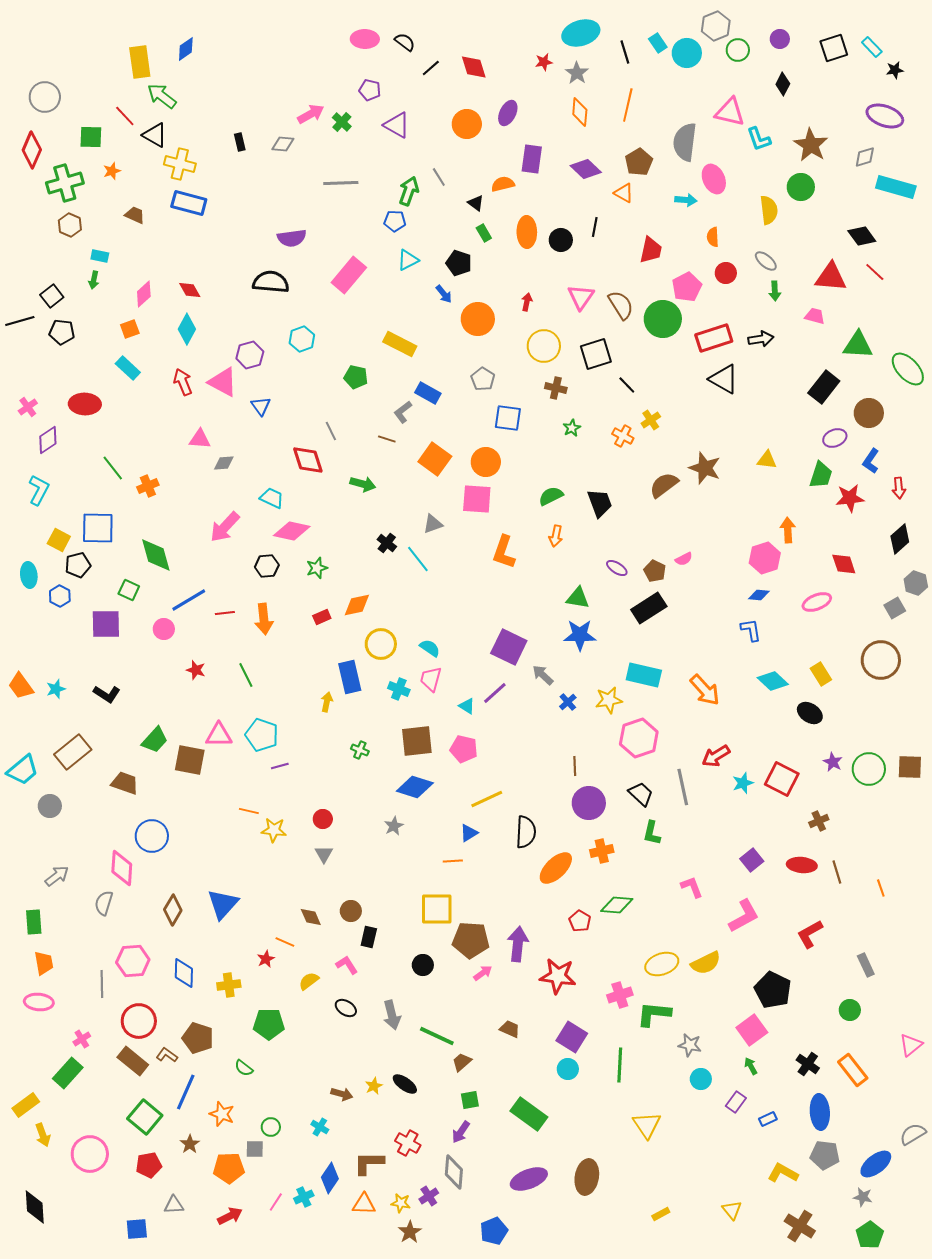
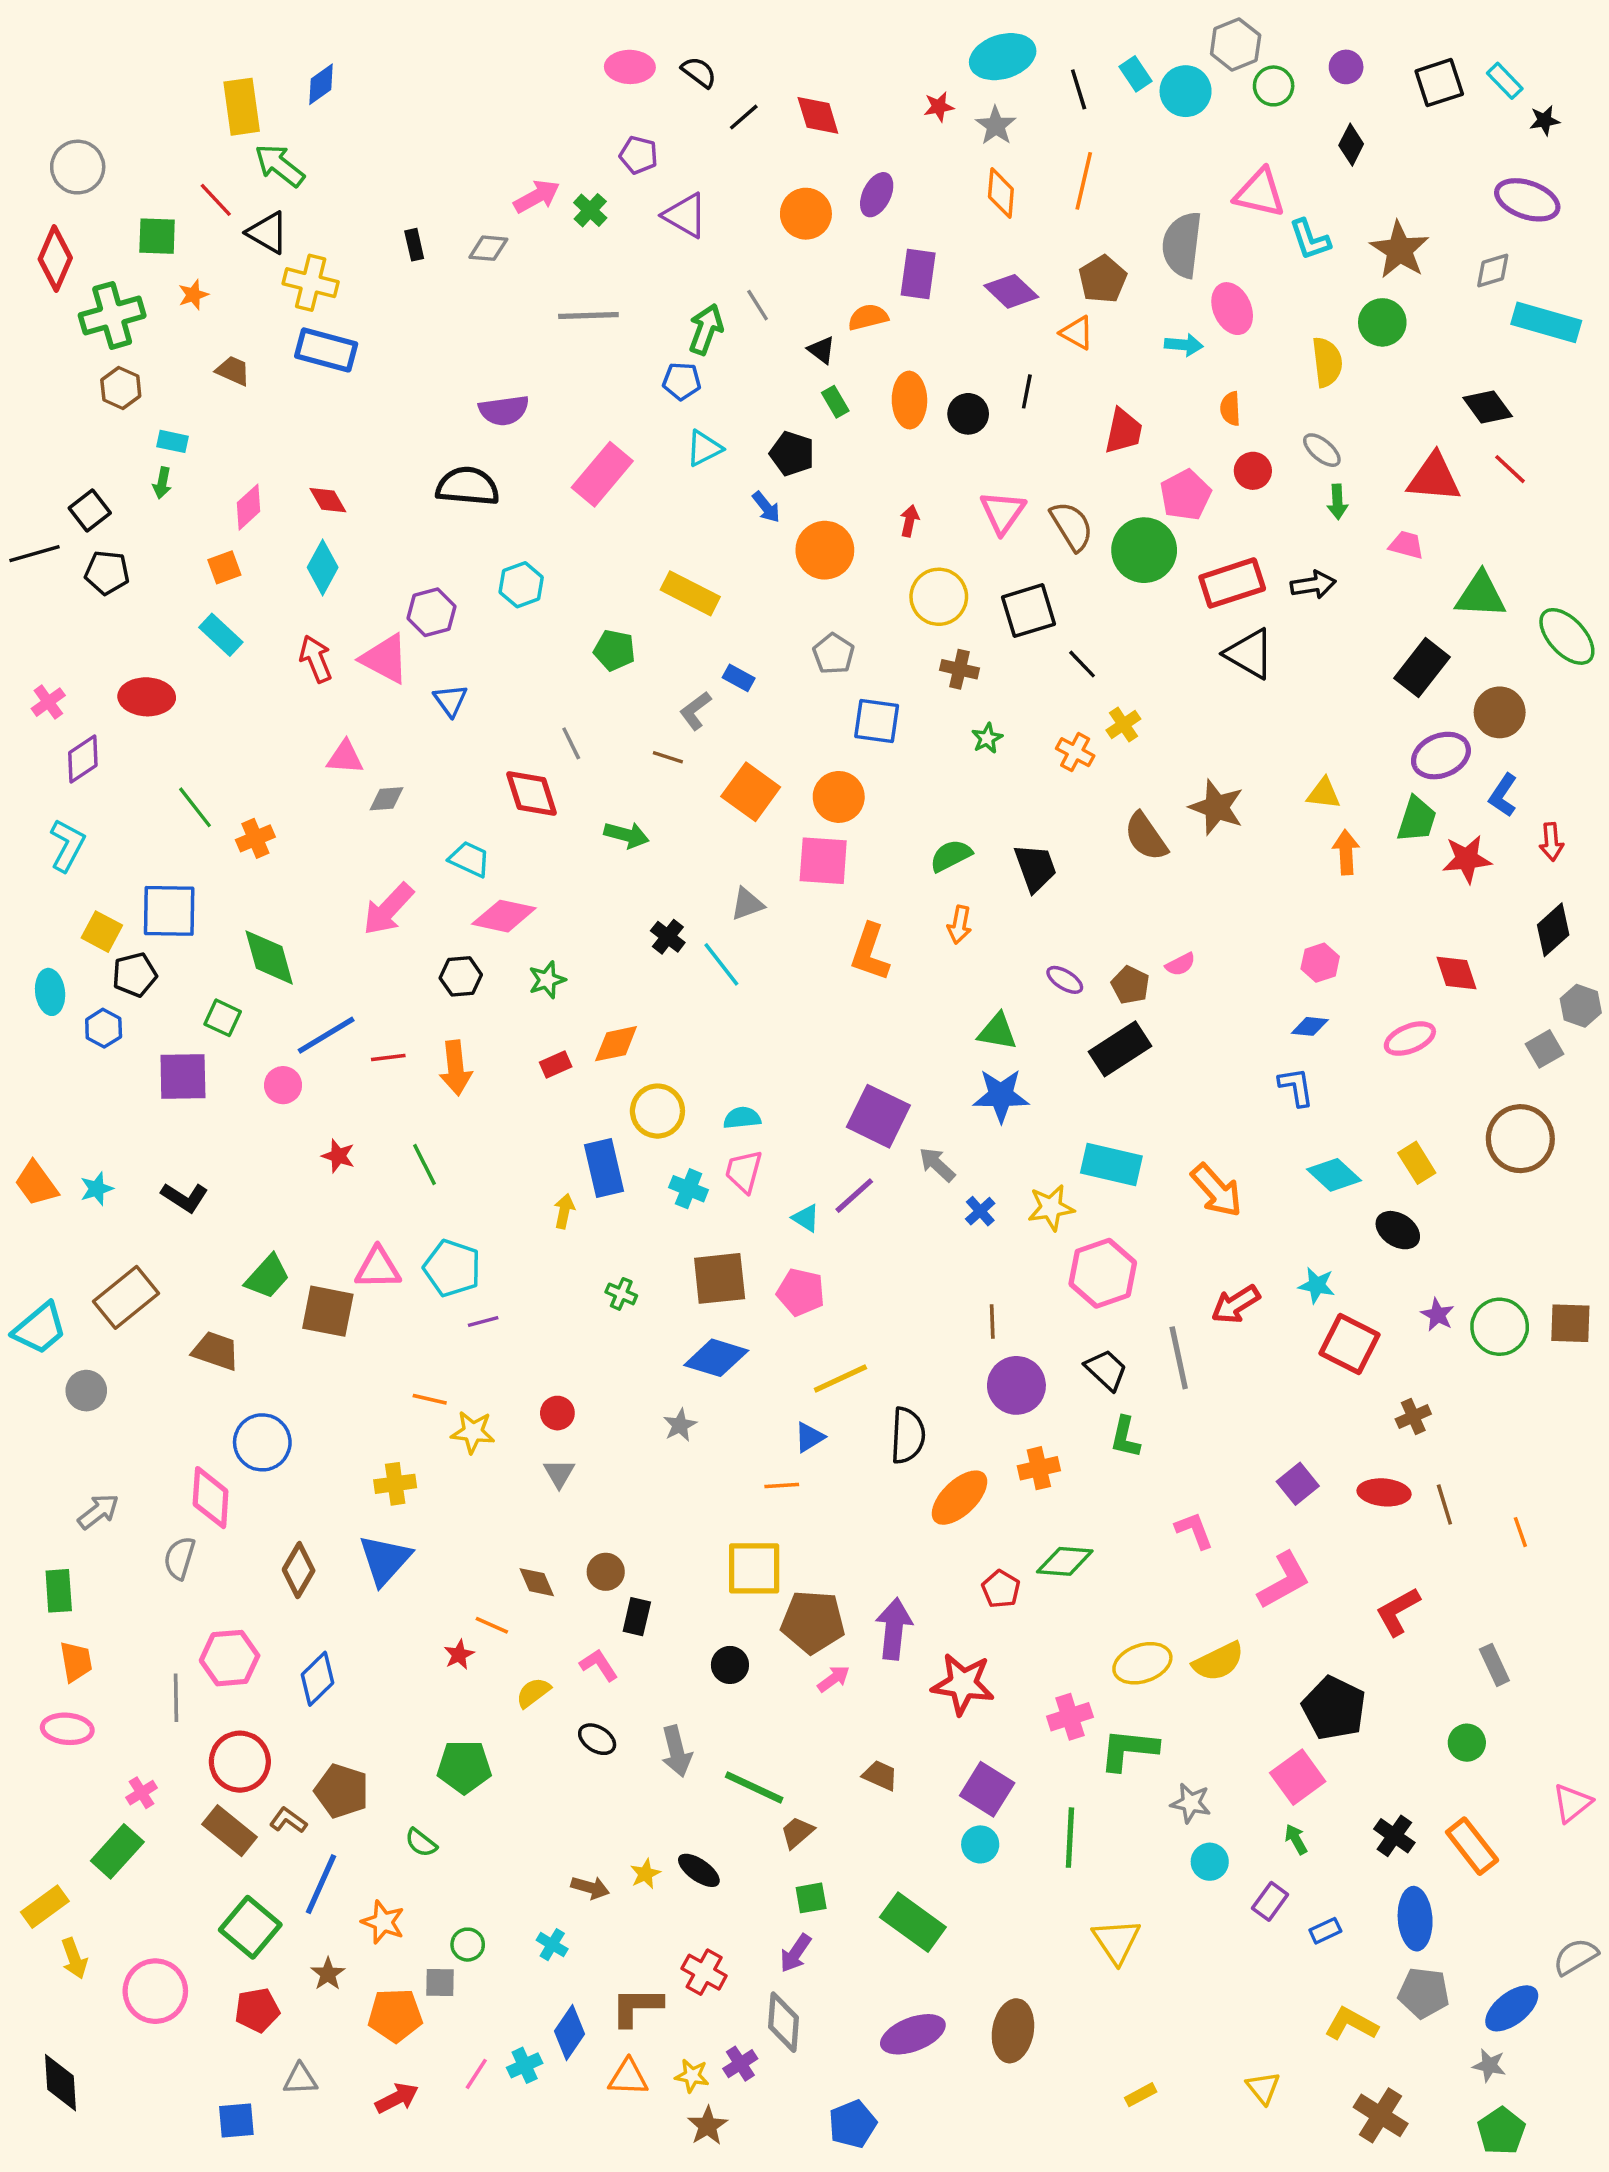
blue rectangle: (428, 393) -> (739, 678), size x0.7
purple ellipse: (835, 438) -> (1441, 756), size x1.4
brown semicircle: (664, 485) -> (1146, 837), turned -88
orange arrow: (788, 530) -> (1346, 852), moved
pink hexagon: (765, 558) -> (1320, 963), size x0.7
cyan semicircle: (430, 648) -> (742, 1118), turned -40
cyan star: (743, 783) -> (1317, 1285), moved, turned 30
blue diamond: (184, 973) -> (318, 1679), turned 44
yellow cross: (229, 985) -> (395, 1484), moved

